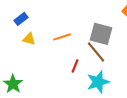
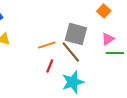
orange line: (62, 37) -> (47, 45), moved

